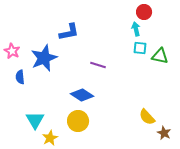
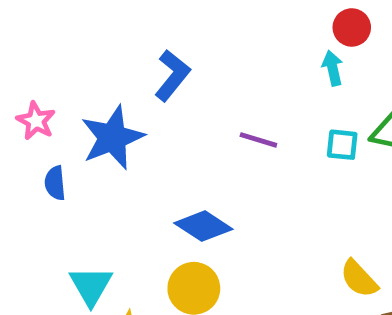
blue L-shape: (69, 32) -> (172, 75), turned -40
cyan square: (140, 48) -> (342, 145), moved
purple line: (98, 65) -> (258, 140), moved

